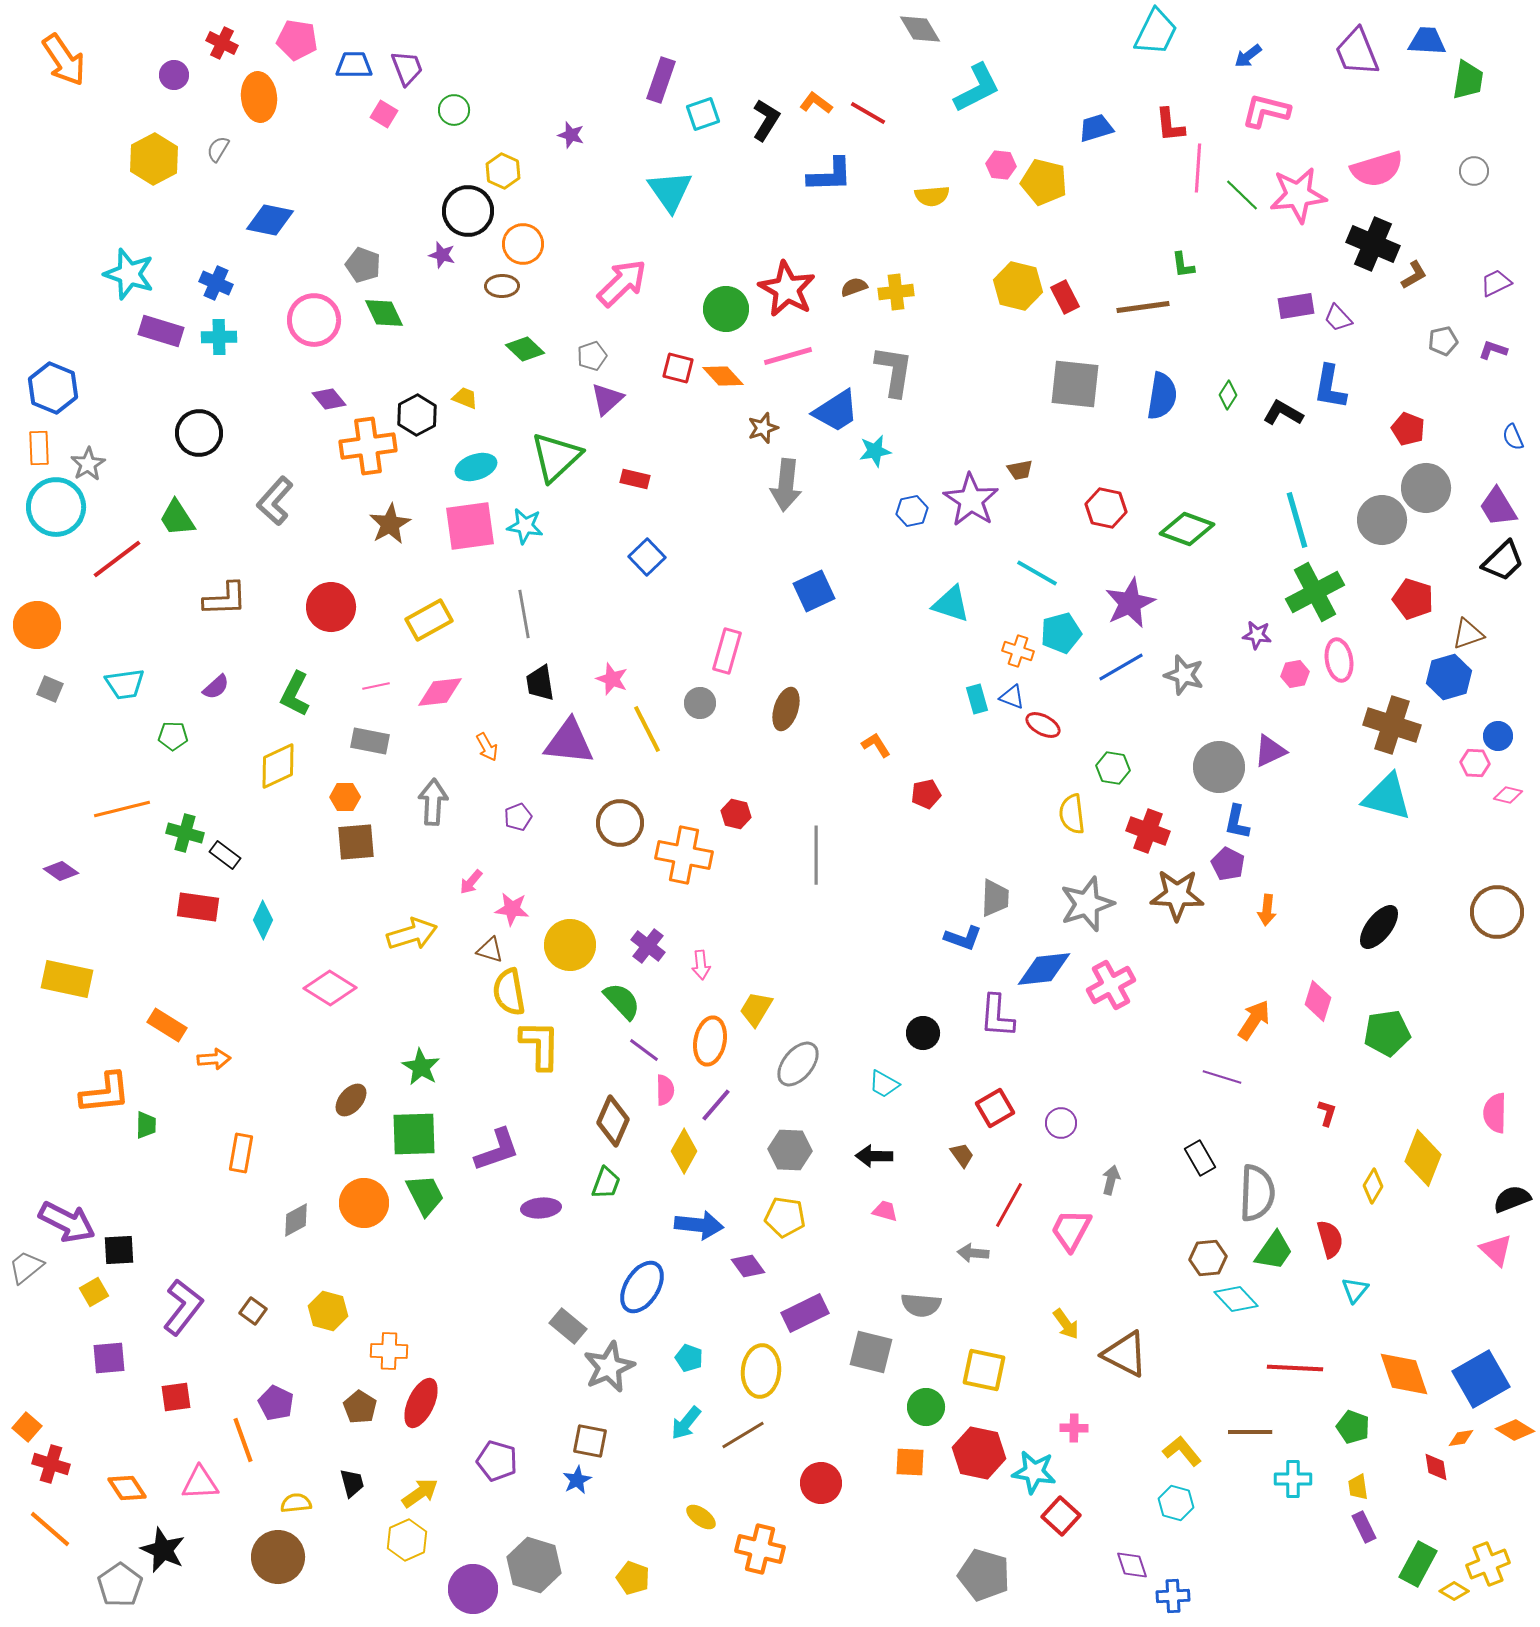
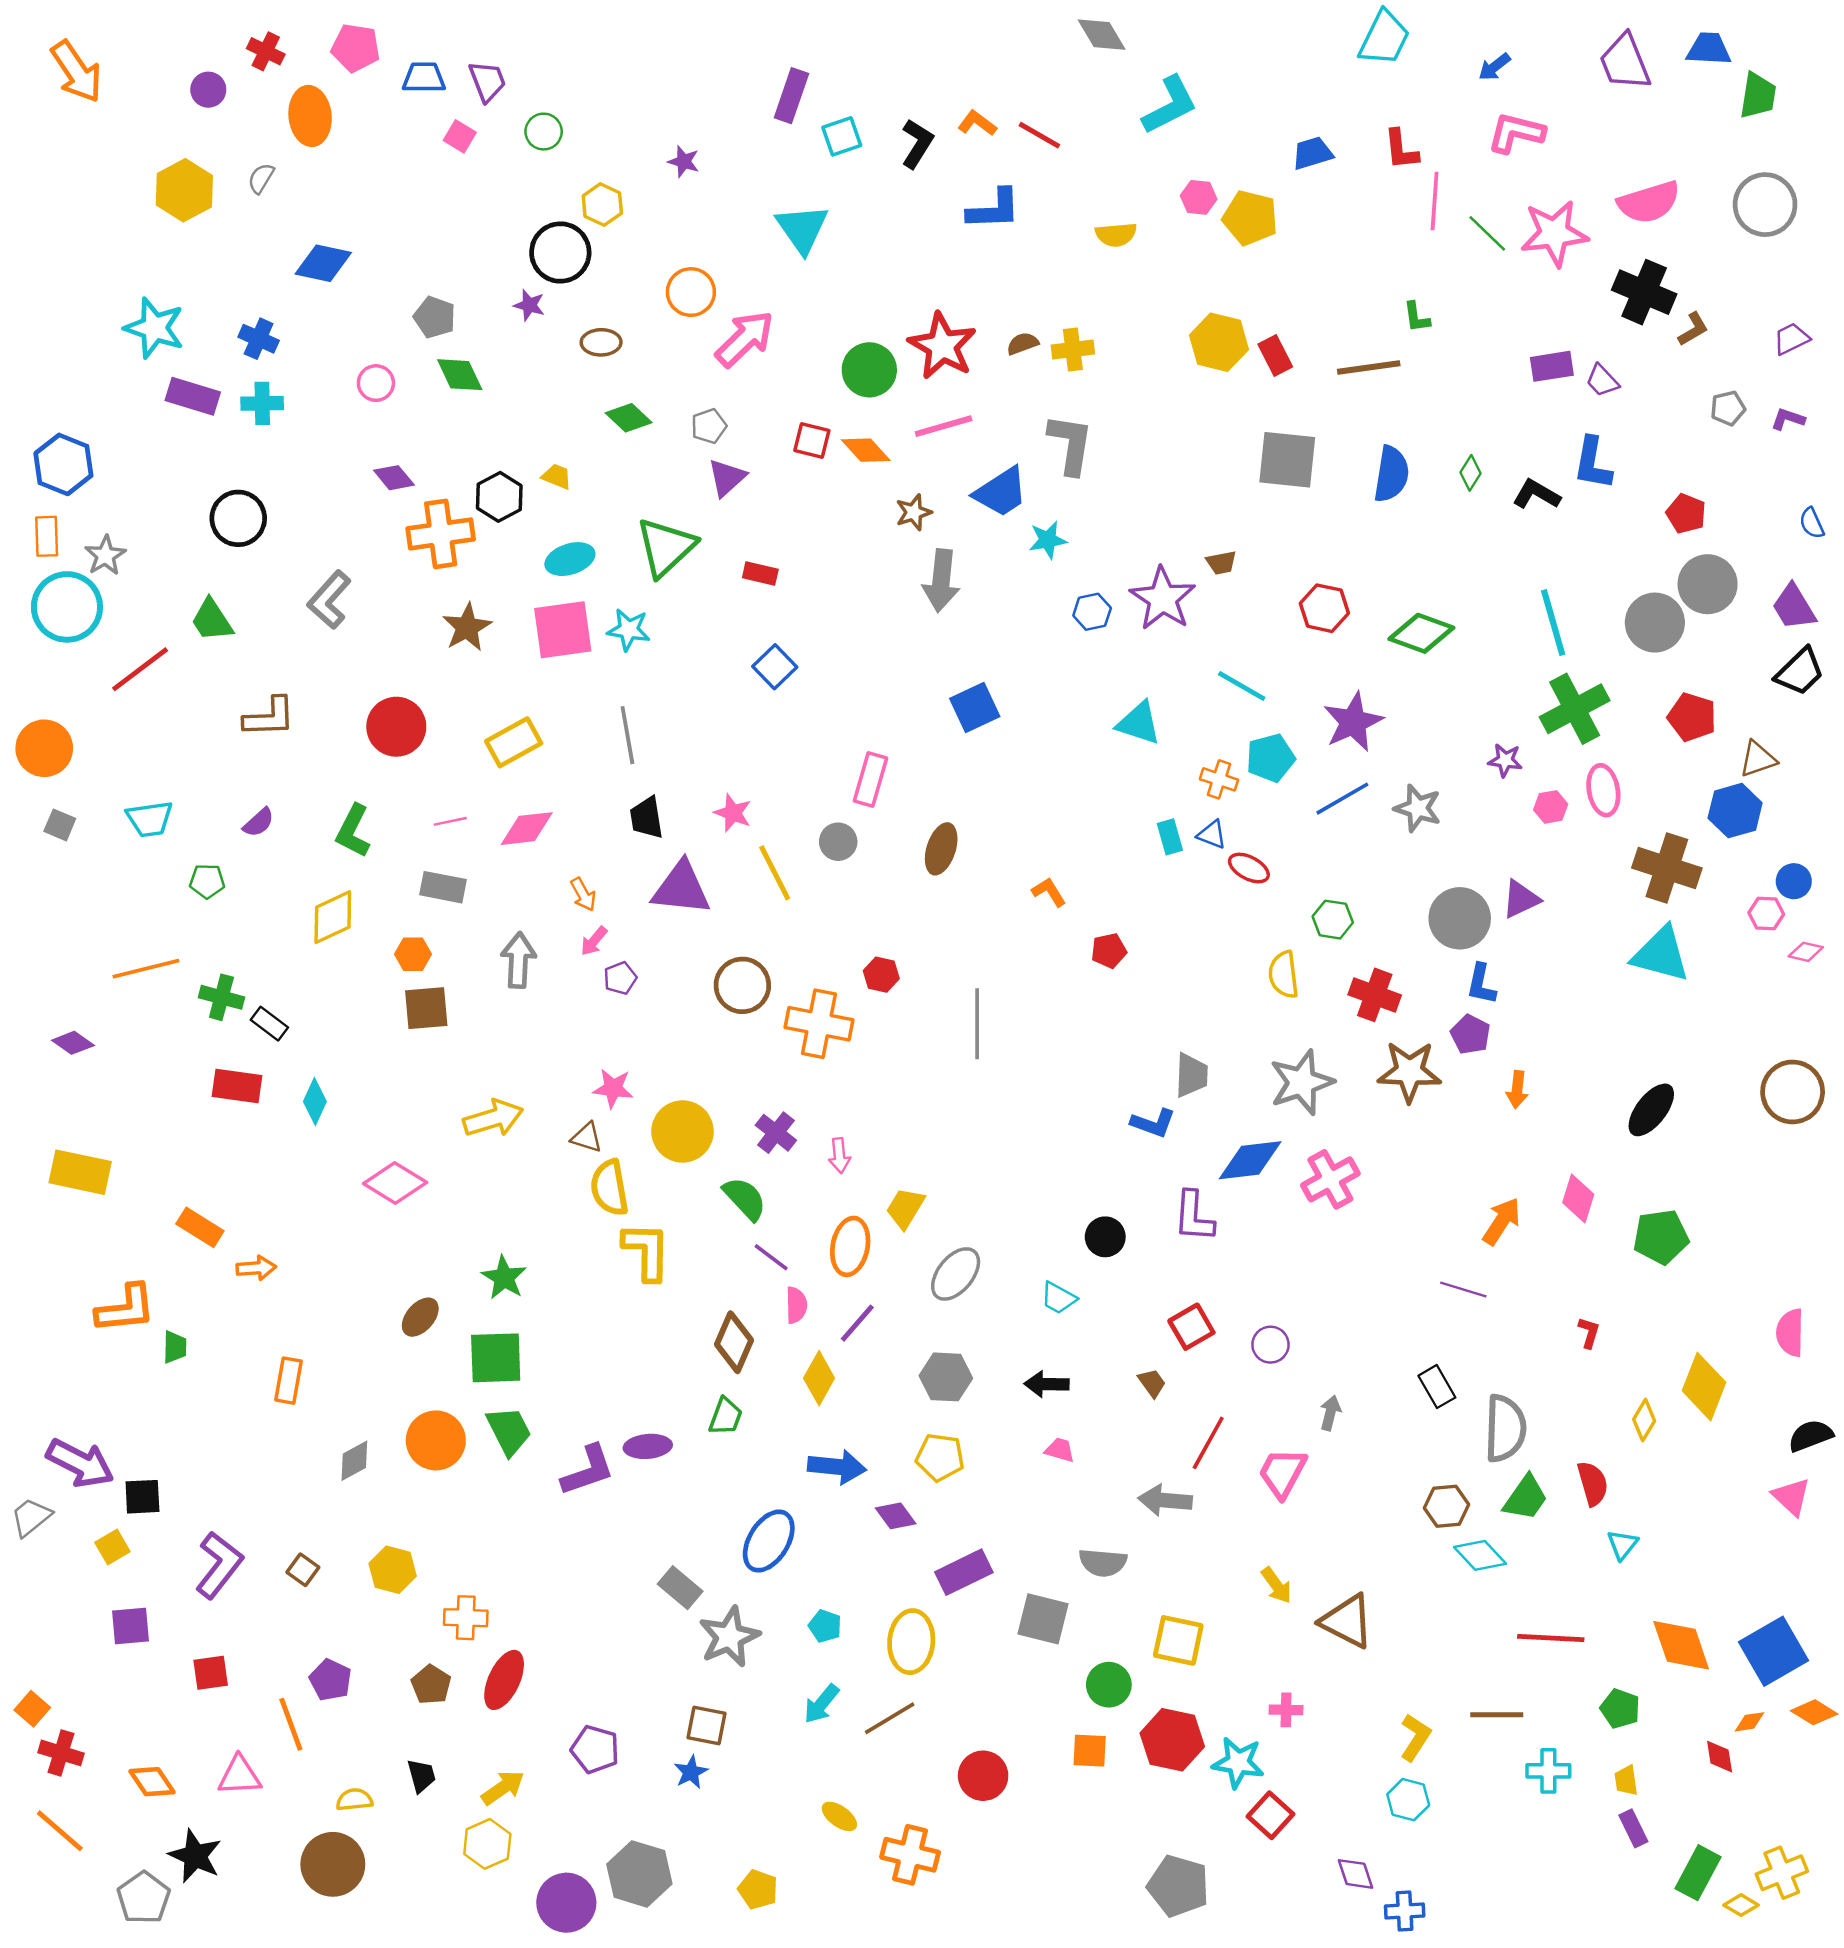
gray circle: (1474, 171) -> (1765, 205), size x1.8
orange circle: (523, 244) -> (691, 292), moved
pink circle: (314, 320) -> (376, 383), size x0.6
pink arrow: (471, 882) -> (594, 941), moved
purple L-shape: (497, 1150) -> (588, 1470), moved
gray arrow: (973, 1253) -> (1165, 1500), size x1.4
yellow L-shape: (1182, 1451) -> (1415, 1737), turned 72

